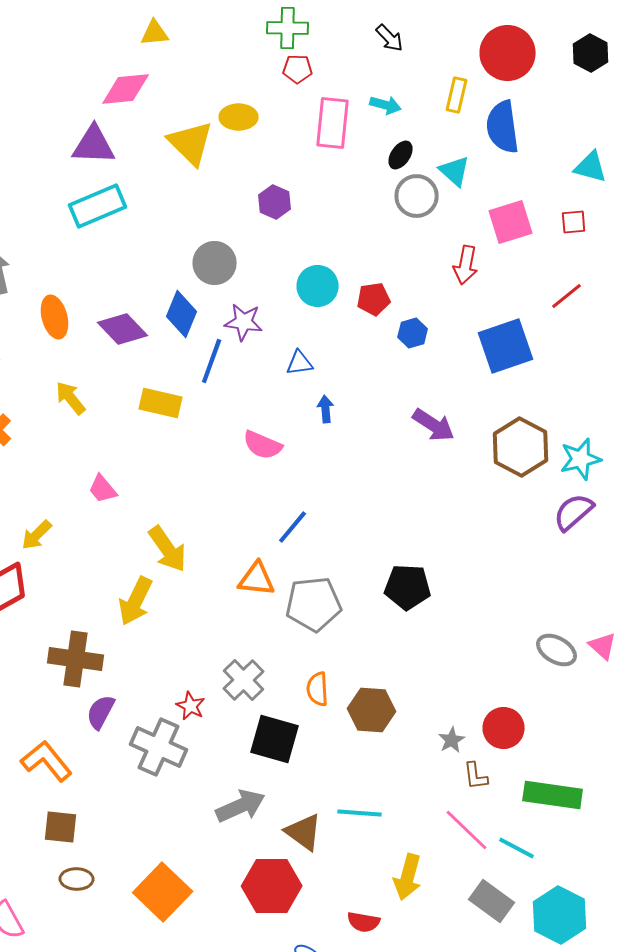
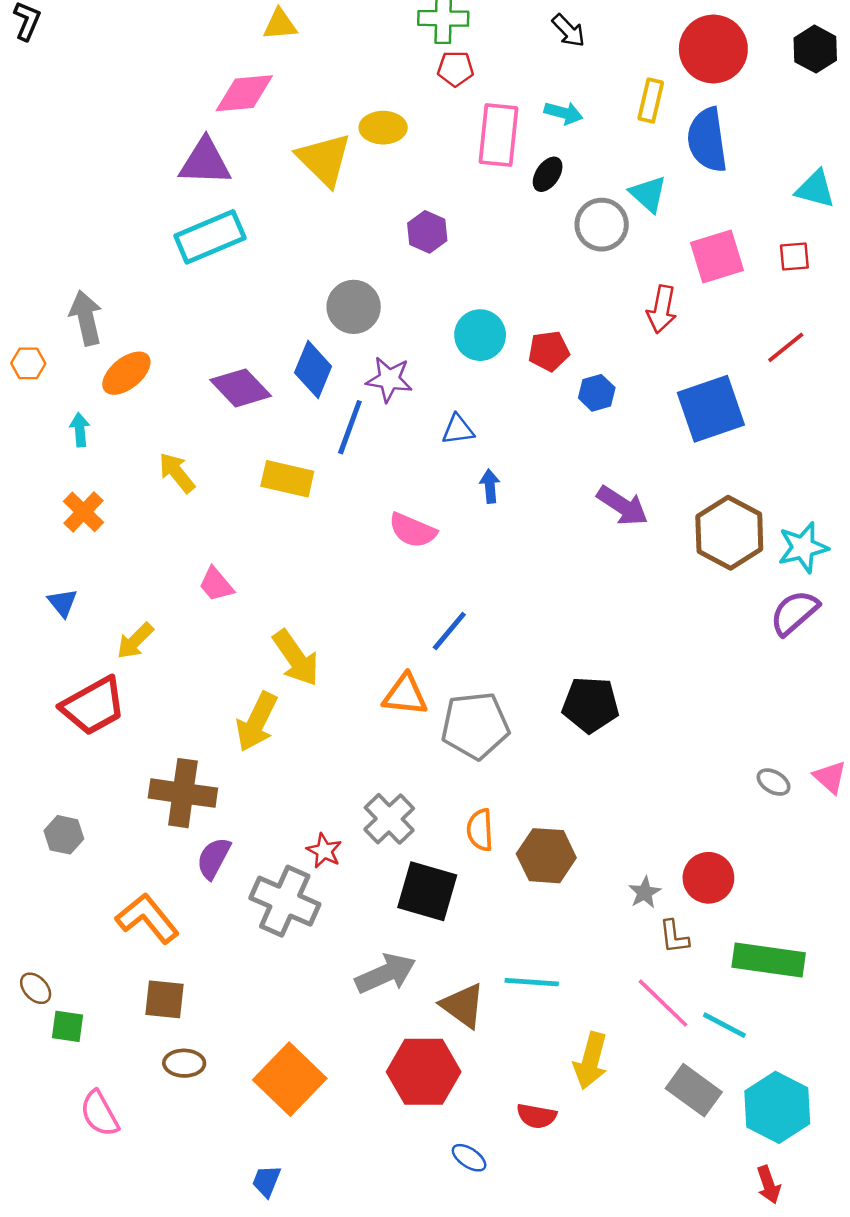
black ellipse: (401, 155) -> (548, 174), moved
orange ellipse: (55, 317) -> (126, 373), moved, turned 66
gray ellipse: (557, 650) -> (774, 782), size x0.7

